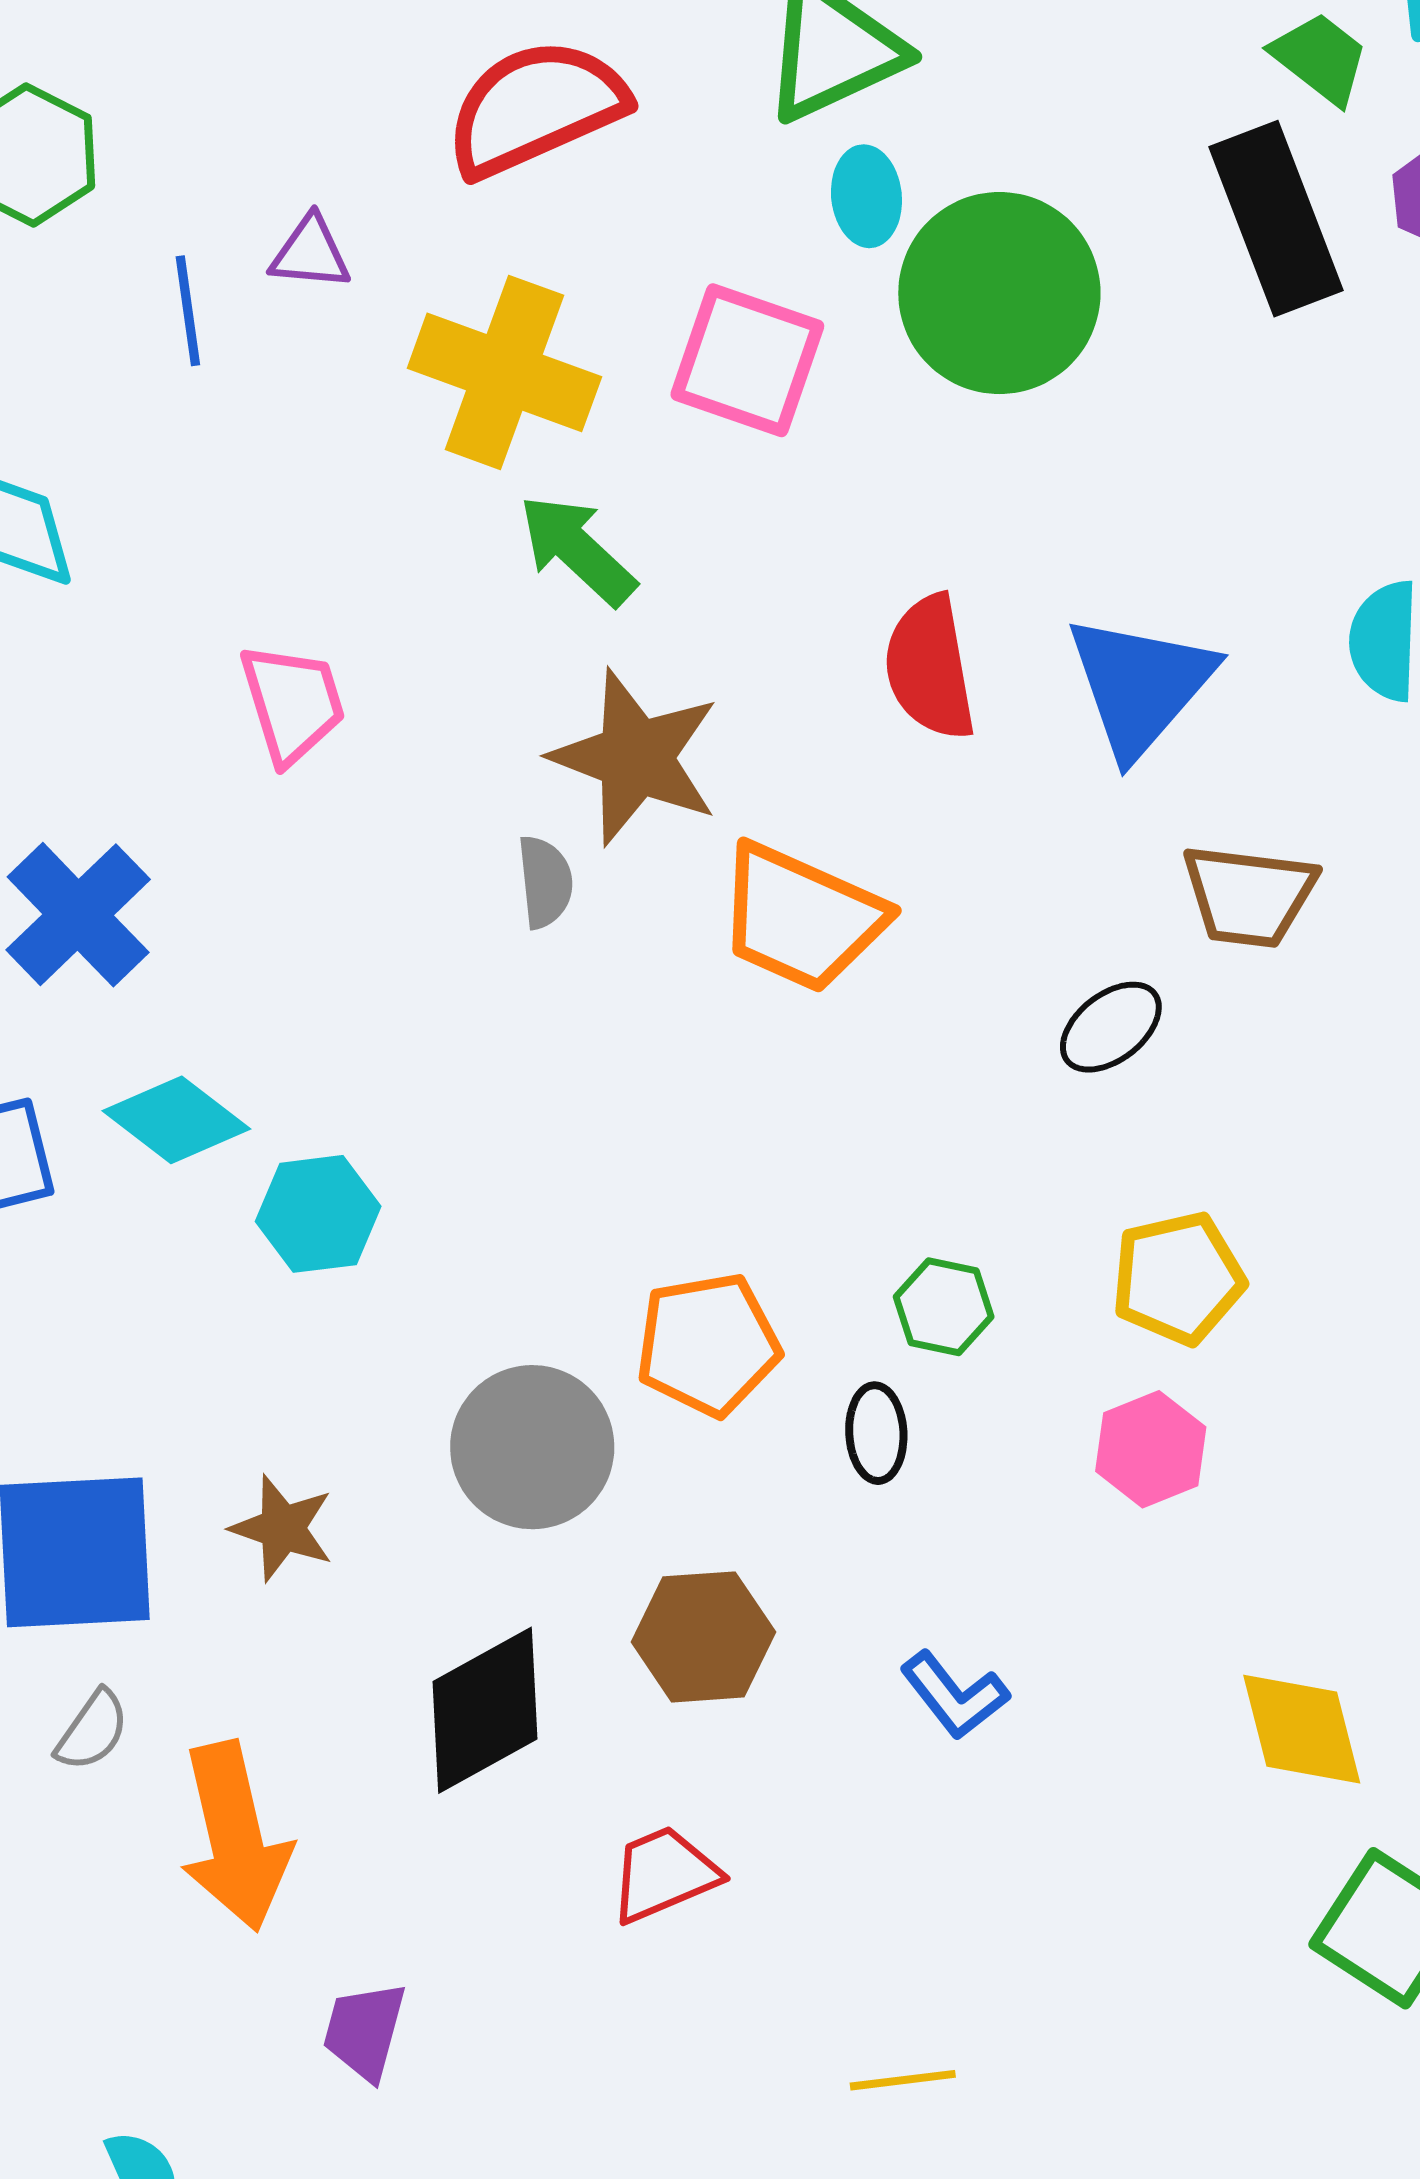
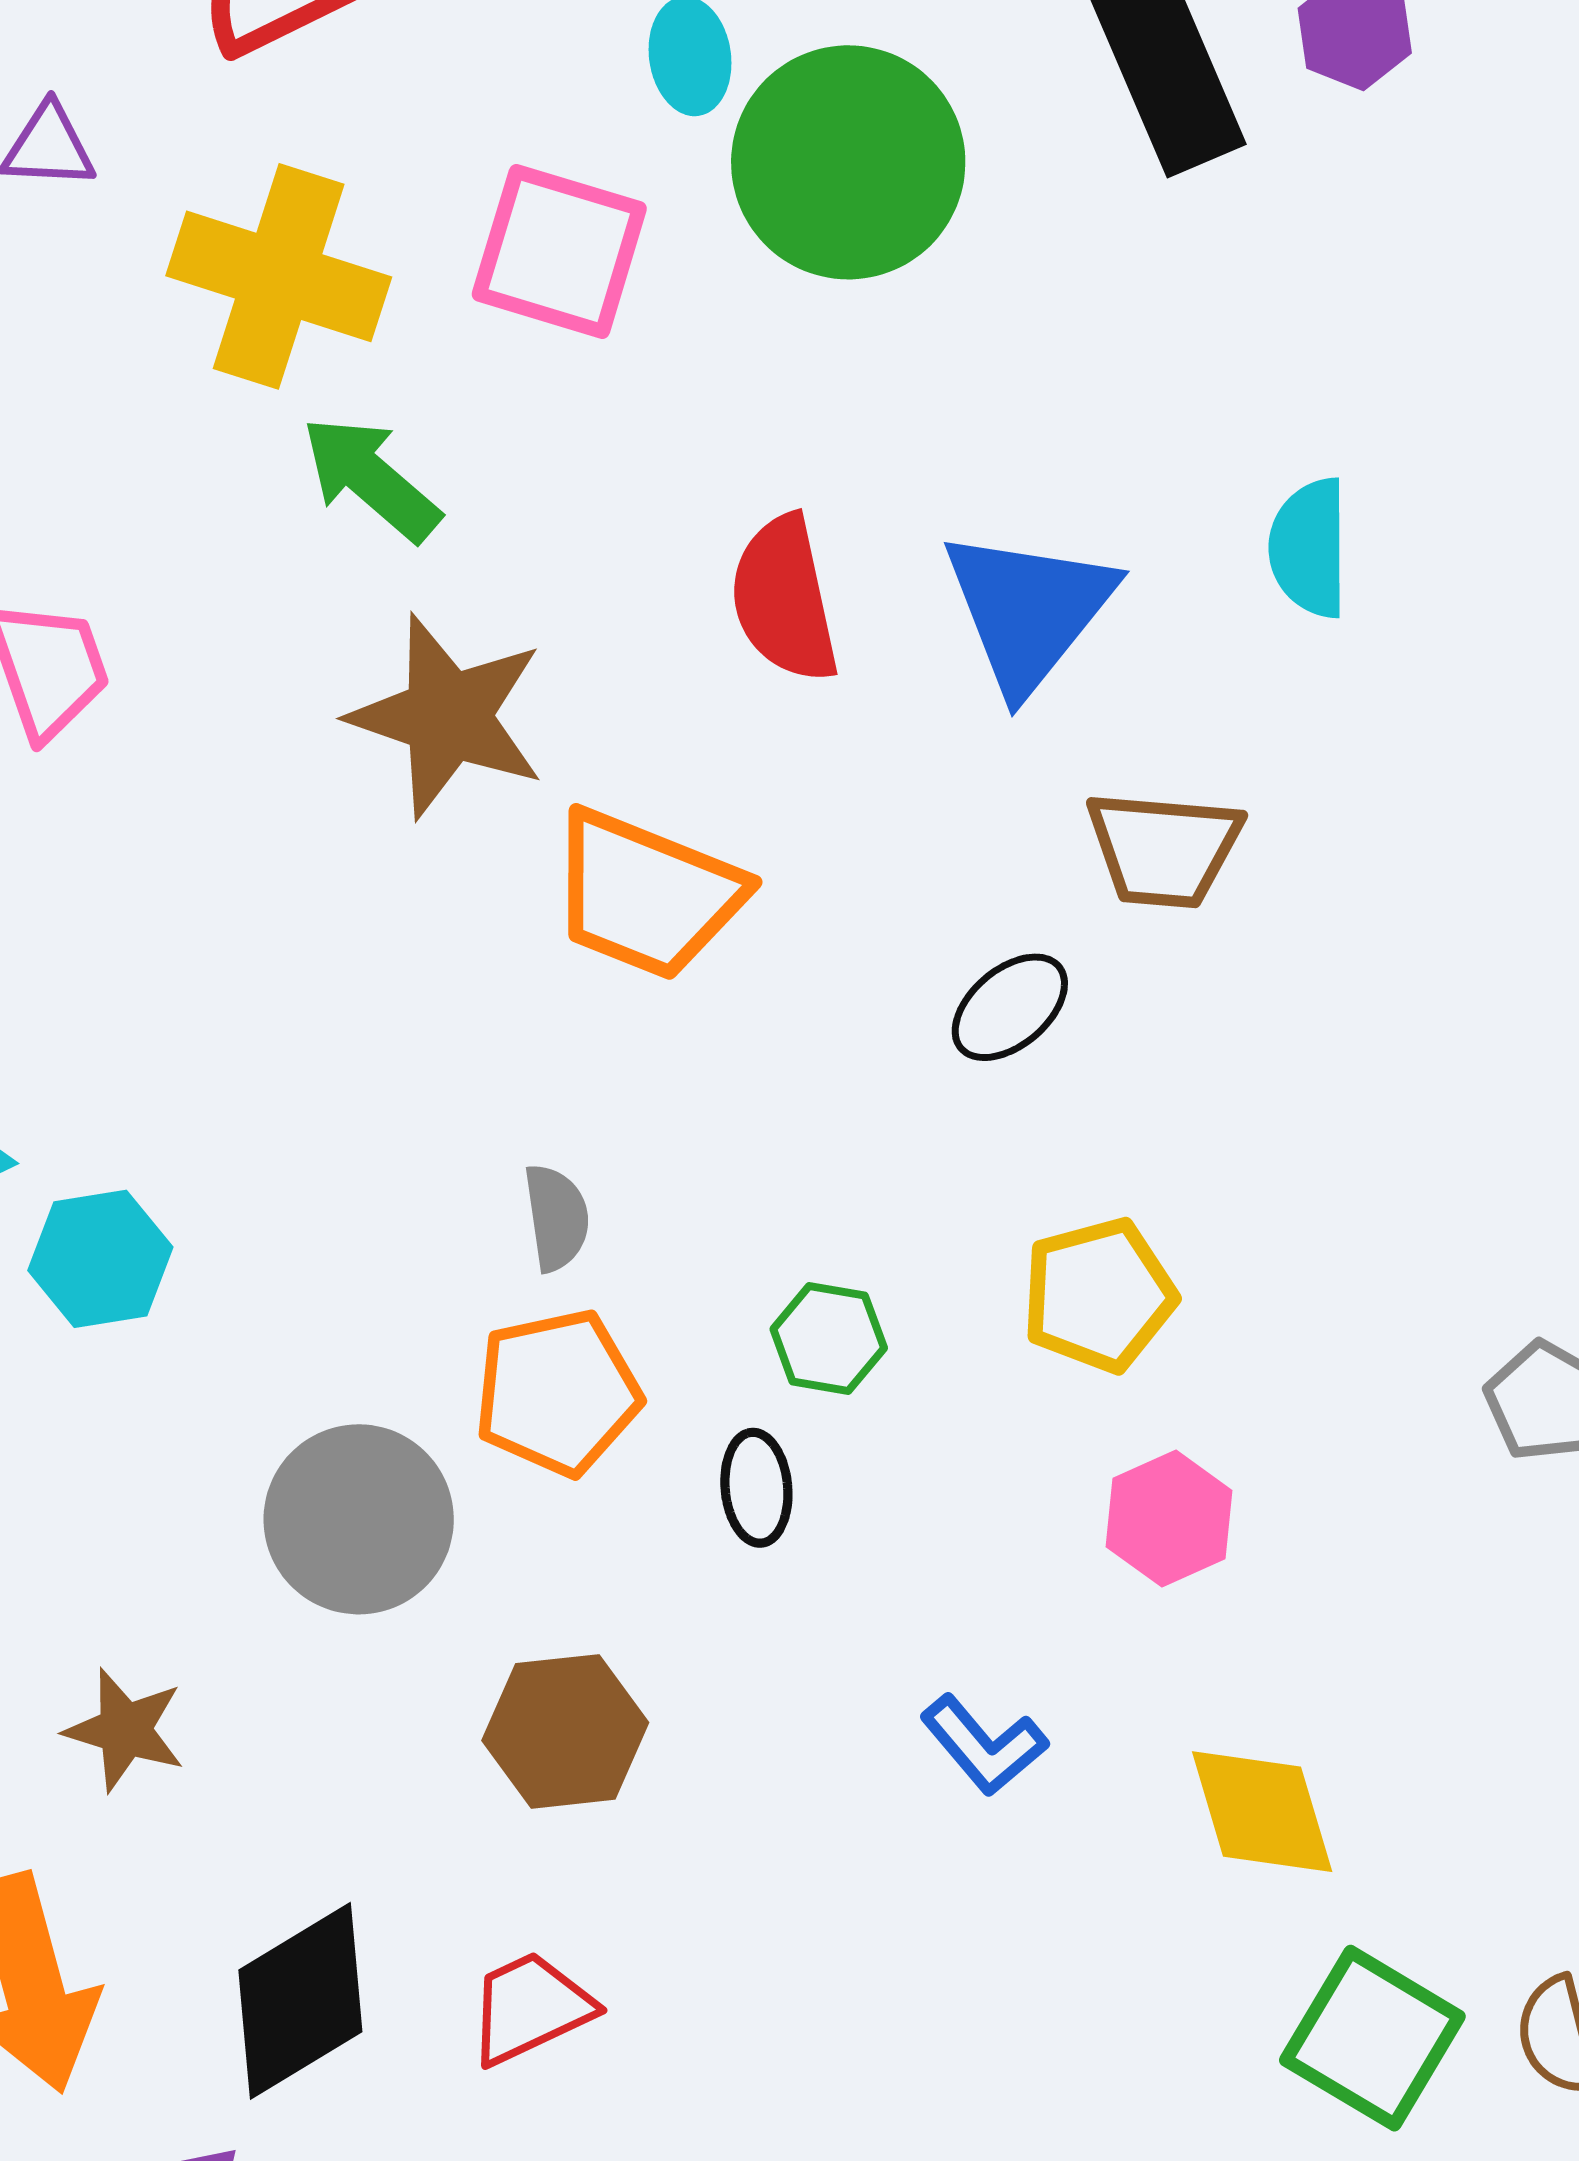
gray semicircle: (545, 882) -> (556, 1218), moved
pink hexagon: (1151, 1449) -> (1169, 1519), moved
brown star: (282, 1528) -> (125, 1730), moved
blue L-shape: (954, 1695) -> (984, 1745), moved
black diamond: (485, 1710) -> (300, 2001), moved

